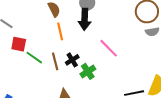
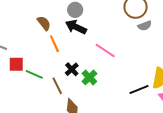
black arrow: (85, 19) -> (76, 27), turned 125
brown line: (55, 61) -> (57, 86), moved

